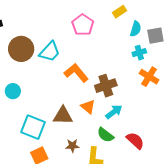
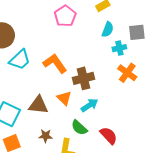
cyan semicircle: (136, 29) -> (108, 29), moved
cyan trapezoid: (50, 52) -> (20, 60), moved

